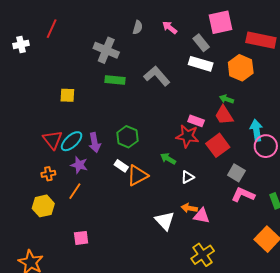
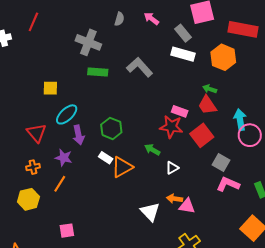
cyan ellipse: (72, 141) -> (67, 114), moved

